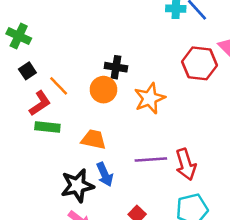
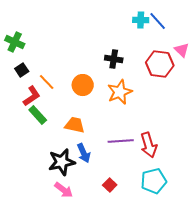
black cross: (116, 67) -> (114, 59), moved
green rectangle: (47, 127) -> (38, 115), turned 42

